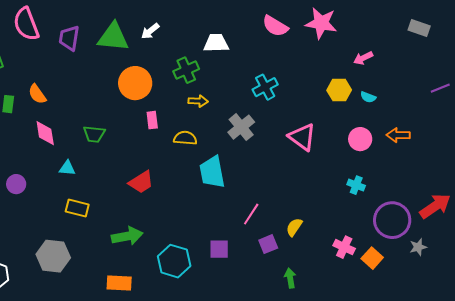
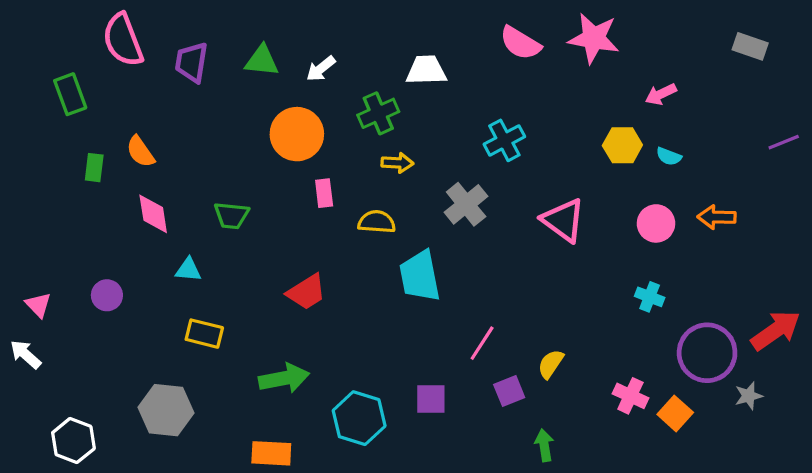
white arrow: (150, 31) -> (321, 69), moved
green triangle: (113, 37) -> (262, 61), size x0.7

